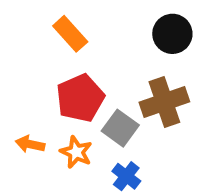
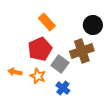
orange rectangle: (70, 34) -> (47, 22), moved
black circle: (172, 34) -> (93, 25), moved

